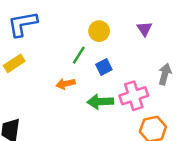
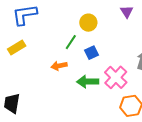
purple triangle: (145, 29) -> (127, 12), moved
pink cross: (134, 96) -> (116, 77), turned -30

